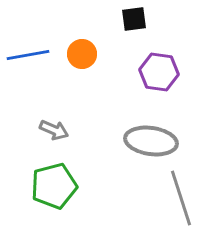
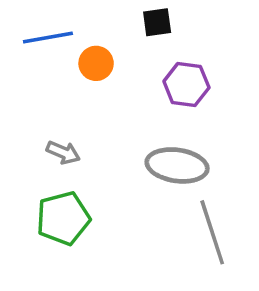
blue line: (28, 55) -> (48, 38), moved

